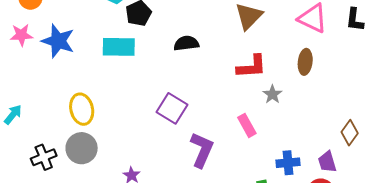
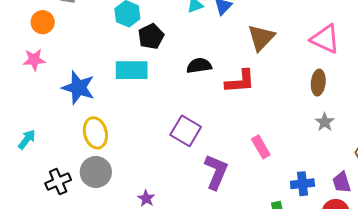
blue star: (58, 41) -> (78, 88), moved
red L-shape: (252, 67) -> (240, 81), moved
gray star: (272, 94) -> (325, 122), moved

